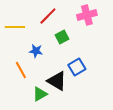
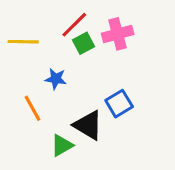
pink cross: (87, 15) -> (118, 34), moved
green square: (62, 37) -> (84, 43), moved

